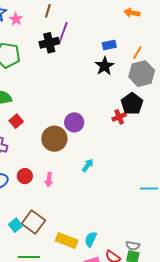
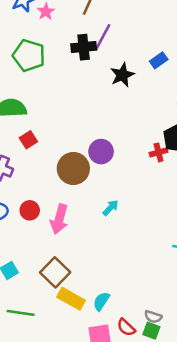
blue rectangle: (109, 45) -> (159, 60), turned -32
black star: (105, 66) -> (122, 75), moved
pink arrow: (49, 180) -> (59, 219), size x1.6
brown square: (33, 222) -> (55, 272), moved

